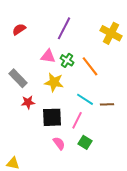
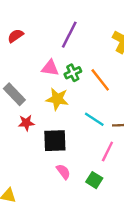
green cross: (67, 60) -> (73, 73), turned 32
pink line: (77, 120) -> (107, 151), moved
green square: (85, 142) -> (94, 180), moved

